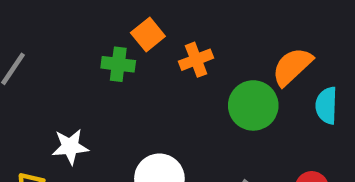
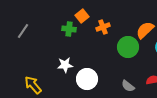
white star: (70, 147) -> (65, 65), moved

